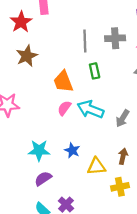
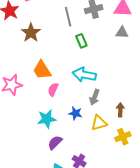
brown star: (27, 56) -> (31, 33), moved
orange trapezoid: (63, 82) -> (42, 70), moved
pink semicircle: (64, 108) -> (53, 89), moved
gray arrow: (122, 118) -> (95, 97), moved

